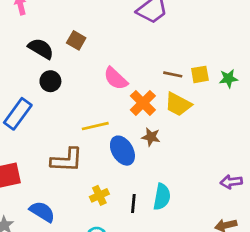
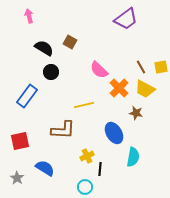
brown line: (173, 74) -> (141, 67), turned 48
brown star: (151, 137) -> (136, 113), moved
blue ellipse: (122, 151) -> (114, 133), moved
black line: (133, 204) -> (100, 169), moved

